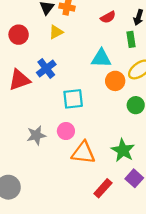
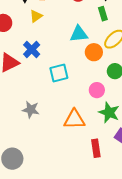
pink circle: (66, 131) -> (97, 90), moved
gray star: (36, 135) -> (31, 110), turned 30
red rectangle: (103, 188) -> (96, 148), turned -42

